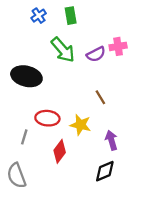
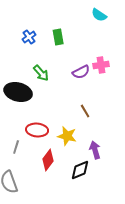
green arrow: (63, 50) -> (41, 73), moved, size x0.7
black diamond: (105, 171) -> (80, 170), moved

